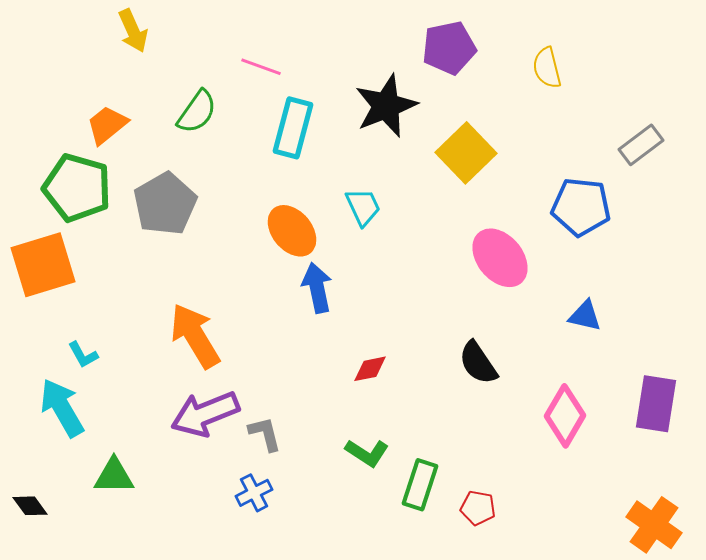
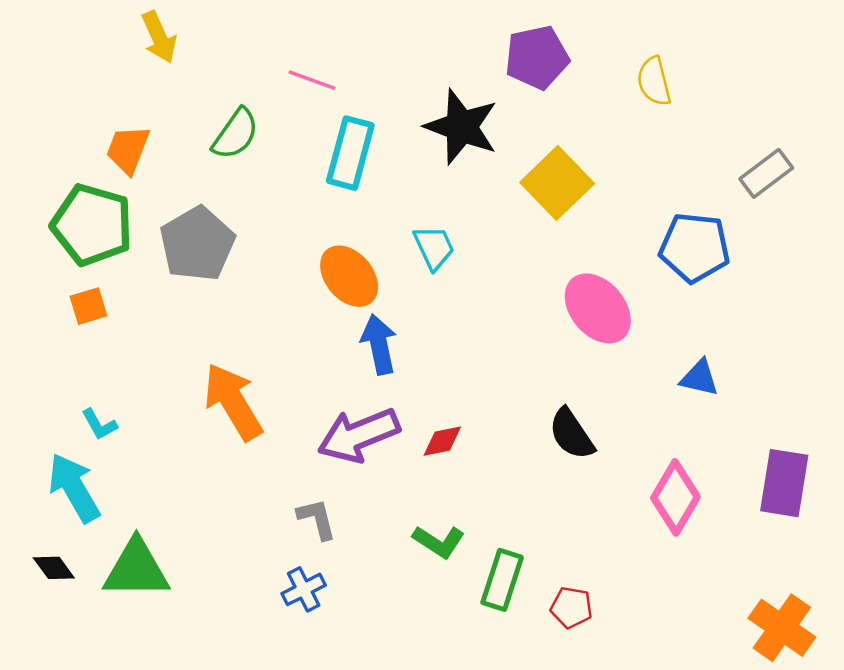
black star: (386, 106) -> (461, 127), turned -30
orange trapezoid: (107, 125) -> (128, 149), turned -30
orange square: (43, 265) -> (88, 306), moved, size x0.5
purple arrow: (205, 414) -> (359, 435), moved
green triangle: (114, 476) -> (136, 569), size x1.4
black diamond: (30, 506) -> (54, 568), moved

